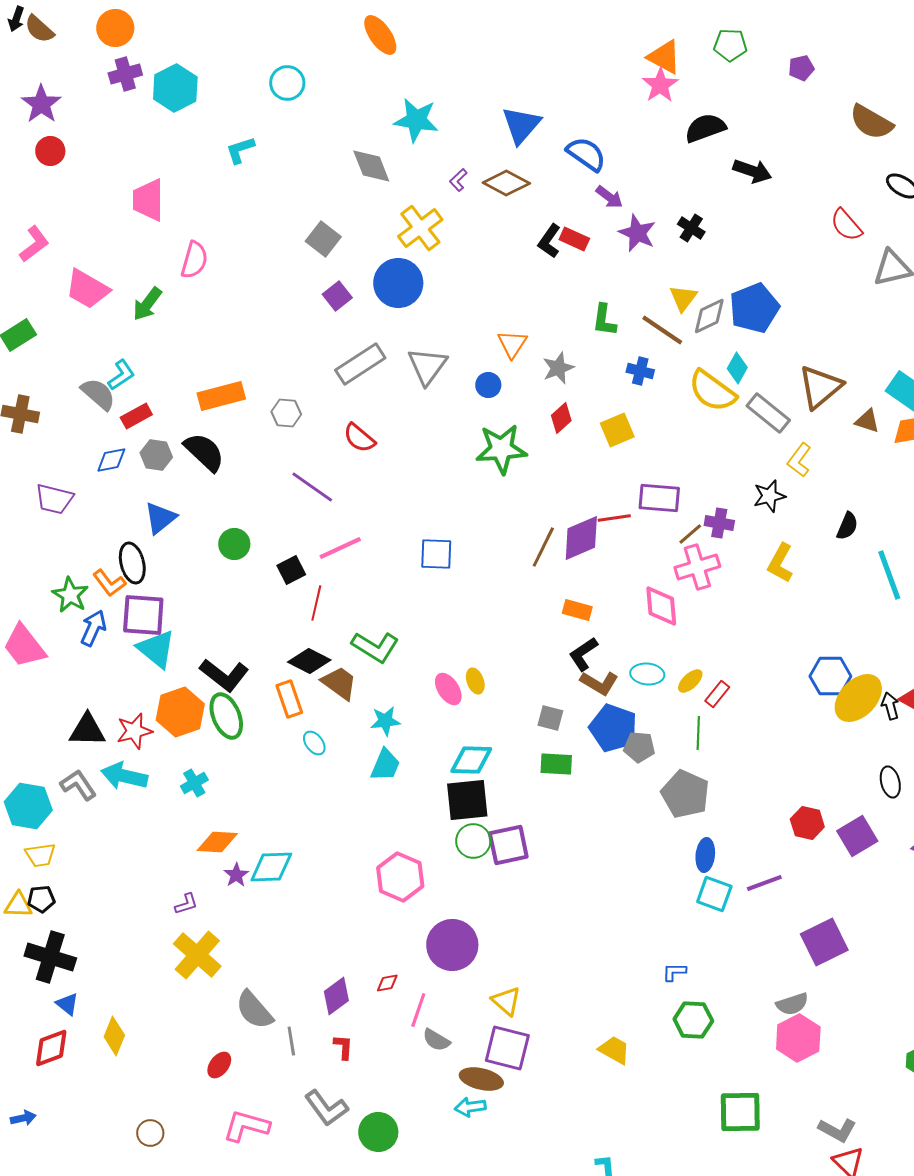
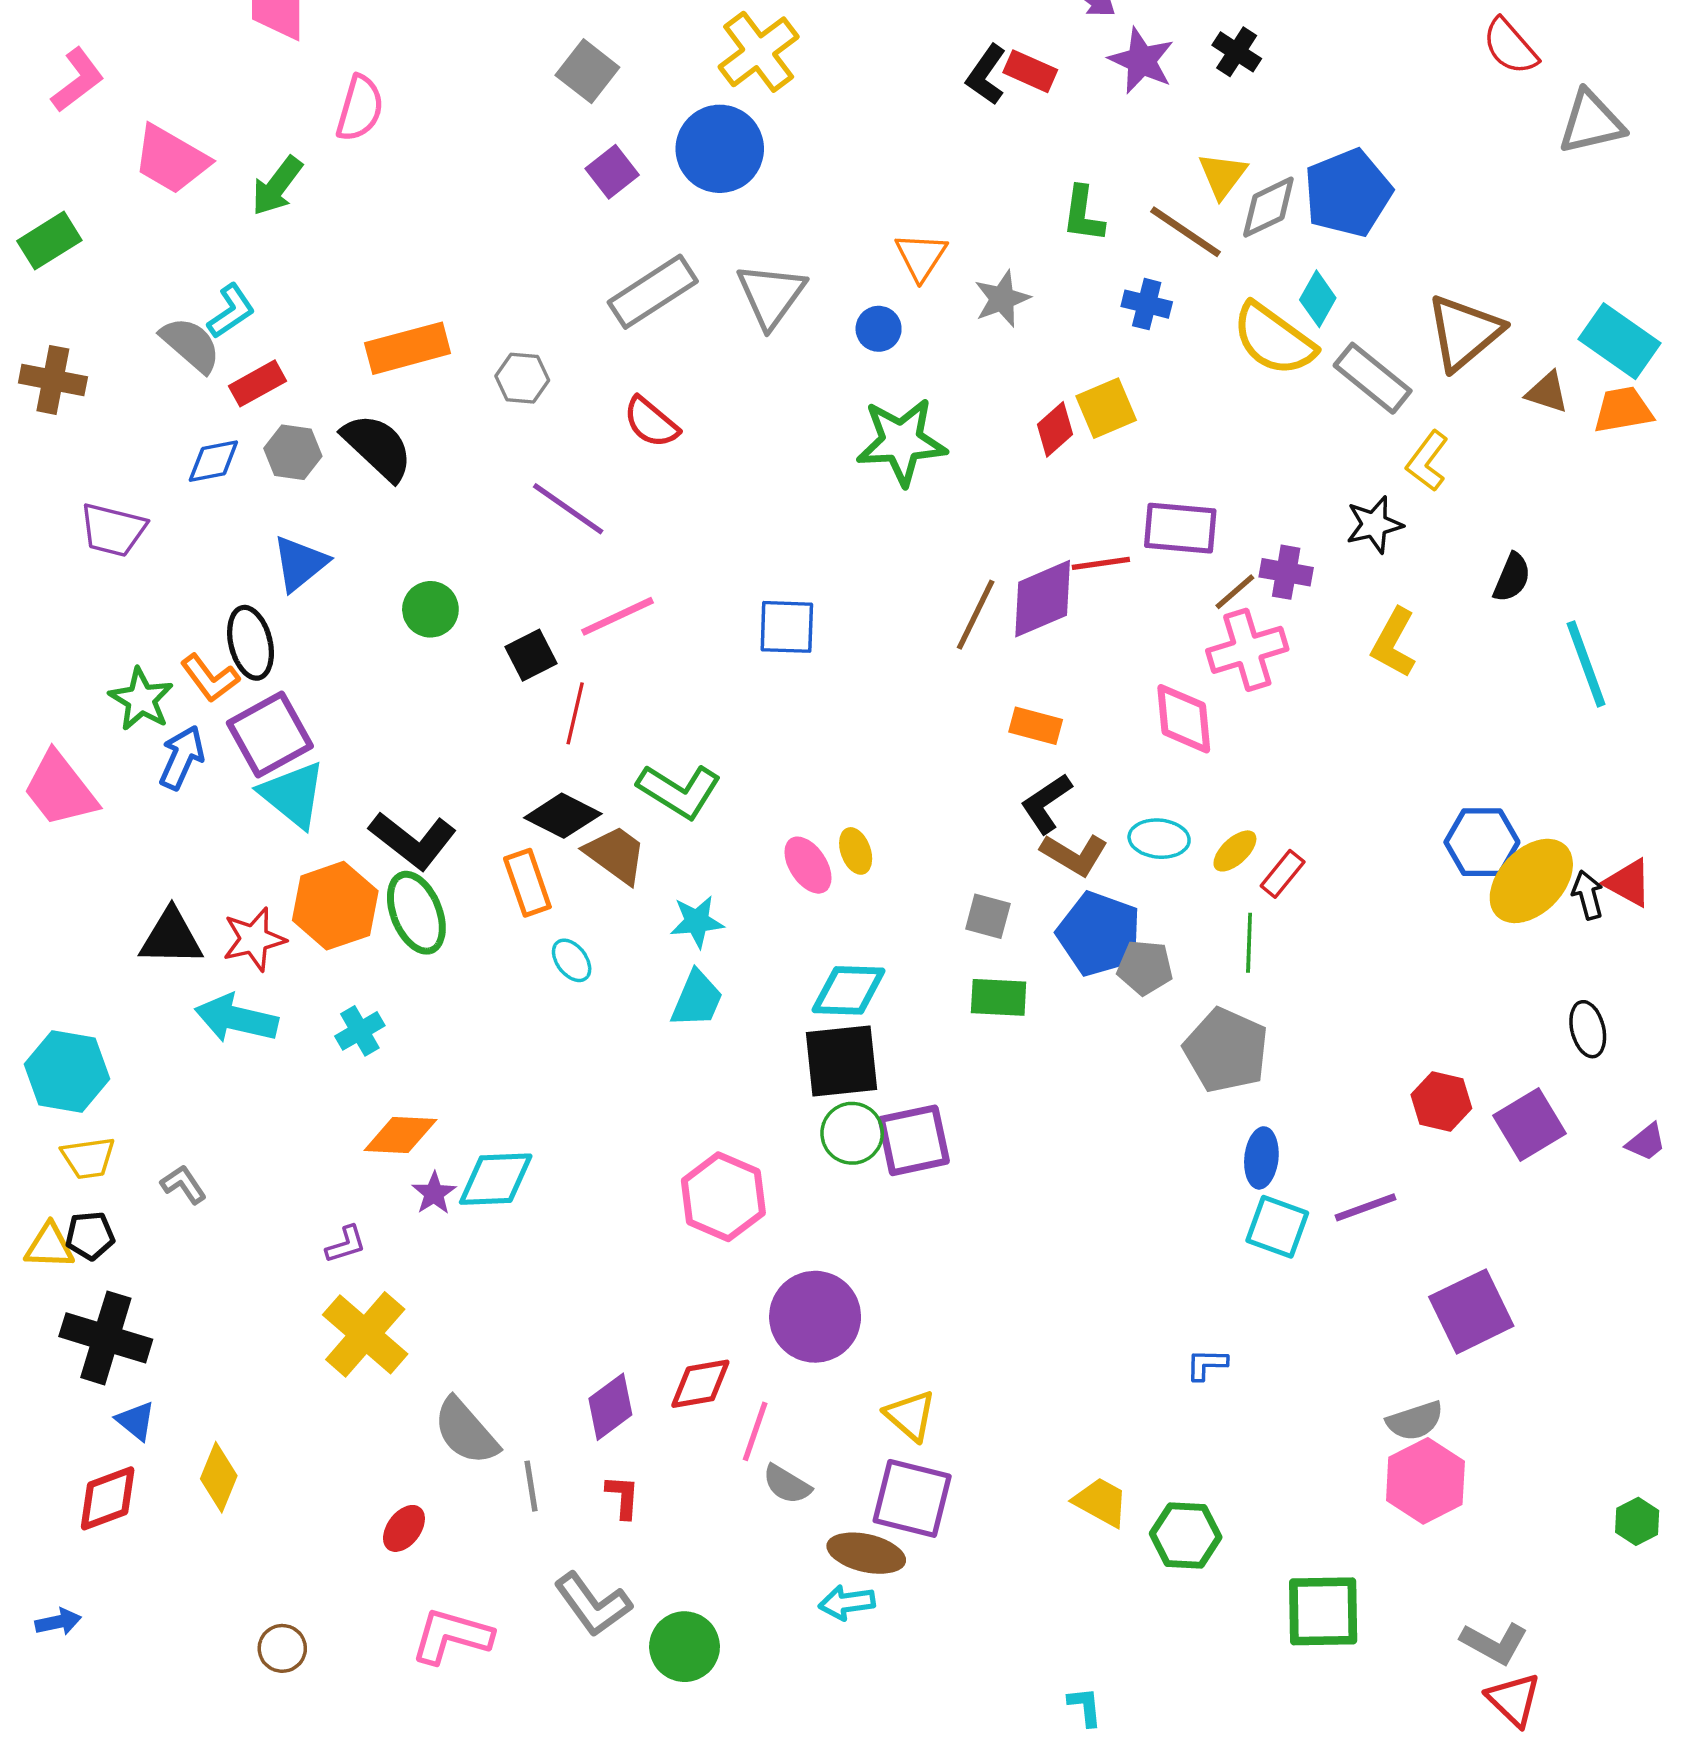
red diamond: (561, 418) -> (1055, 429), moved
purple square: (143, 615) -> (270, 735), turned -33
gray L-shape: (78, 785) -> (183, 1184), moved, size x0.7
red diamond: (387, 983) -> (700, 1384), size x1.6
green hexagon: (693, 1020) -> (1186, 1535), moved

